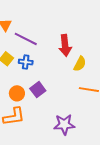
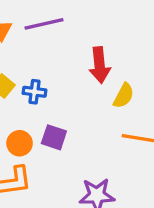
purple line: (26, 39) -> (44, 24), moved, turned -40
purple square: (38, 90) -> (54, 137), turned -35

